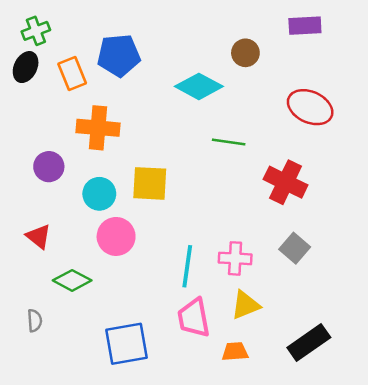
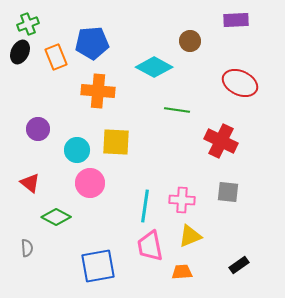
orange cross: (98, 128) -> (98, 91), moved
gray square: (295, 248) -> (228, 192), turned -35
black rectangle: (309, 343) -> (239, 265), size x0.6

